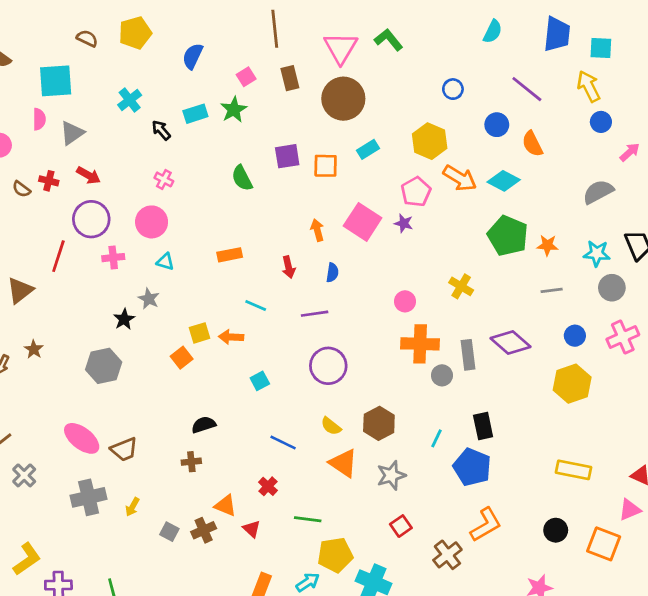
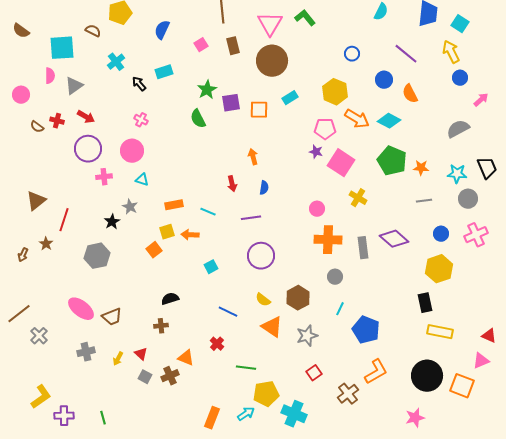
brown semicircle: (87, 38) -> (93, 31), moved
cyan square: (601, 48) -> (460, 24), turned 30
green star: (234, 110) -> (207, 90), moved
pink pentagon: (416, 192) -> (325, 129), turned 30
pink square: (363, 222) -> (341, 163), moved
orange rectangle: (230, 255) -> (174, 205), moved
red line: (58, 256) -> (64, 220), moved
gray circle: (442, 375) -> (335, 277), moved
black rectangle: (483, 426) -> (425, 303), moved
gray cross: (89, 497) -> (86, 352), size x0.7
red triangle: (252, 529) -> (141, 354), moved
black circle: (556, 530) -> (427, 376), size x1.8

